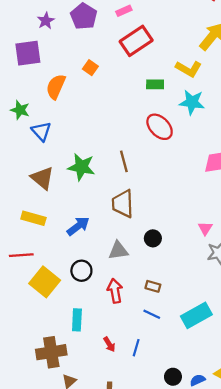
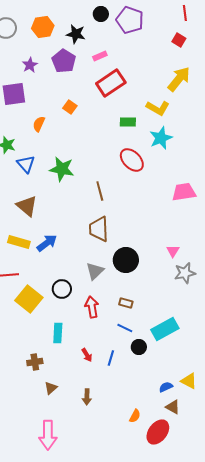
orange semicircle: (56, 87) -> (39, 124), size x0.7
cyan star: (192, 102) -> (161, 138), turned -30
green star: (81, 167) -> (62, 169), moved
blue arrow: (78, 226) -> (47, 243), moved
black circle: (153, 238) -> (126, 260), size x1.6
gray triangle: (118, 251) -> (95, 271), turned -36
brown cross: (51, 352) -> (35, 362), size x0.6
black circle: (173, 377) -> (139, 347), moved

